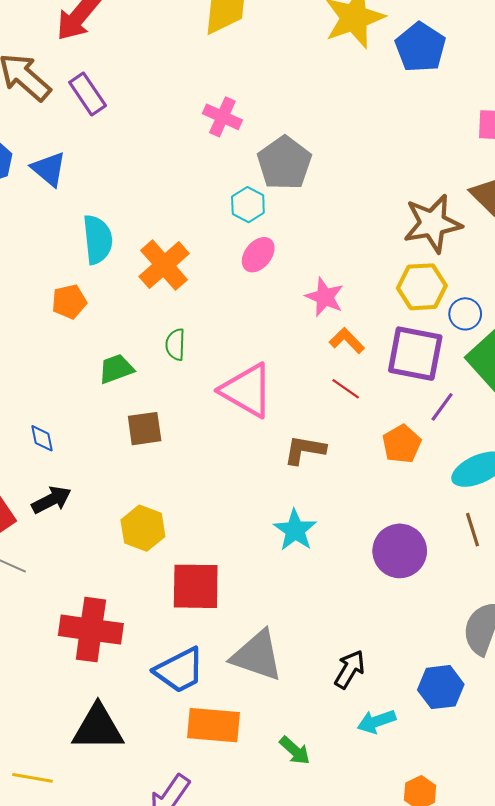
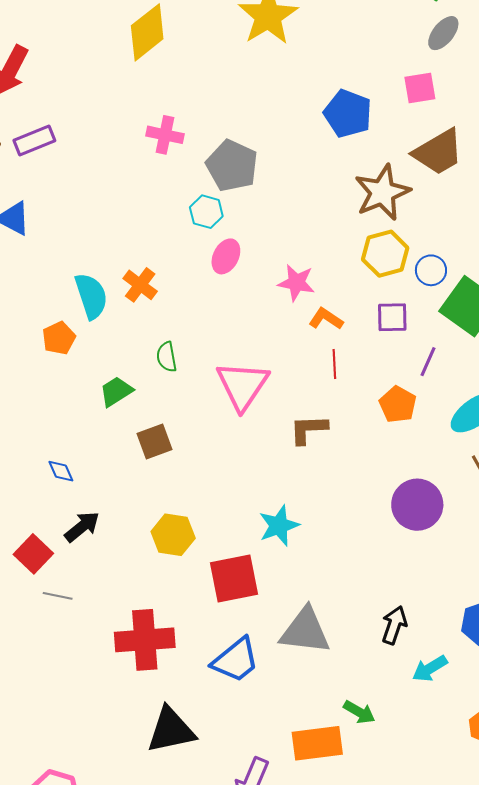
blue pentagon: (420, 47) -> (348, 114), moved
purple rectangle: (88, 94) -> (34, 141), turned -66
cyan semicircle: (98, 240) -> (91, 296), moved
orange cross: (164, 265) -> (140, 285), size x0.7
purple square: (415, 354) -> (392, 317), size x0.6
red line: (346, 389) -> (334, 364), turned 64
pink triangle: (247, 390) -> (242, 385), turned 46
cyan star: (295, 530) -> (279, 526), moved, turned 30
orange rectangle: (214, 725) -> (317, 743), moved

